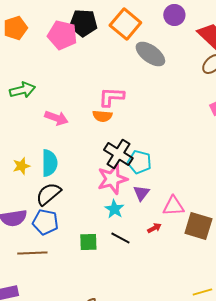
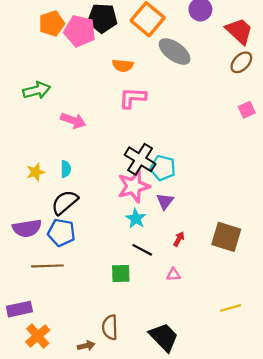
orange pentagon: (15, 28) -> (52, 24), moved
orange semicircle: (102, 116) -> (123, 66), moved
cyan semicircle: (49, 163) -> (66, 169), size x0.6
pink triangle: (173, 206) -> (173, 275), moved, size x0.6
red arrow: (154, 228) -> (179, 239), turned -32
green square: (88, 242) -> (121, 273), moved

